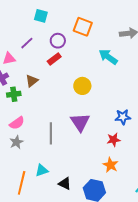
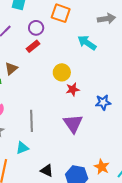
purple triangle: (80, 122) -> (73, 124), moved
red star: (114, 140) -> (73, 89), moved
orange star: (110, 165) -> (102, 167), moved
cyan triangle: (42, 170) -> (22, 148), moved

